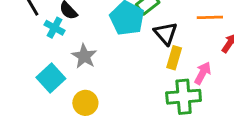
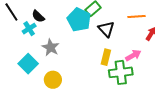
cyan cross: (55, 28) -> (29, 29), turned 32
yellow rectangle: (174, 58) -> (106, 57), moved
pink arrow: (203, 73) -> (133, 55), turned 35

